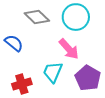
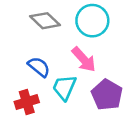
blue semicircle: (14, 43) -> (39, 67), moved

